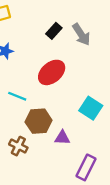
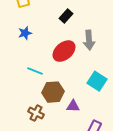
gray arrow: (81, 34) -> (89, 40), moved, turned 30

